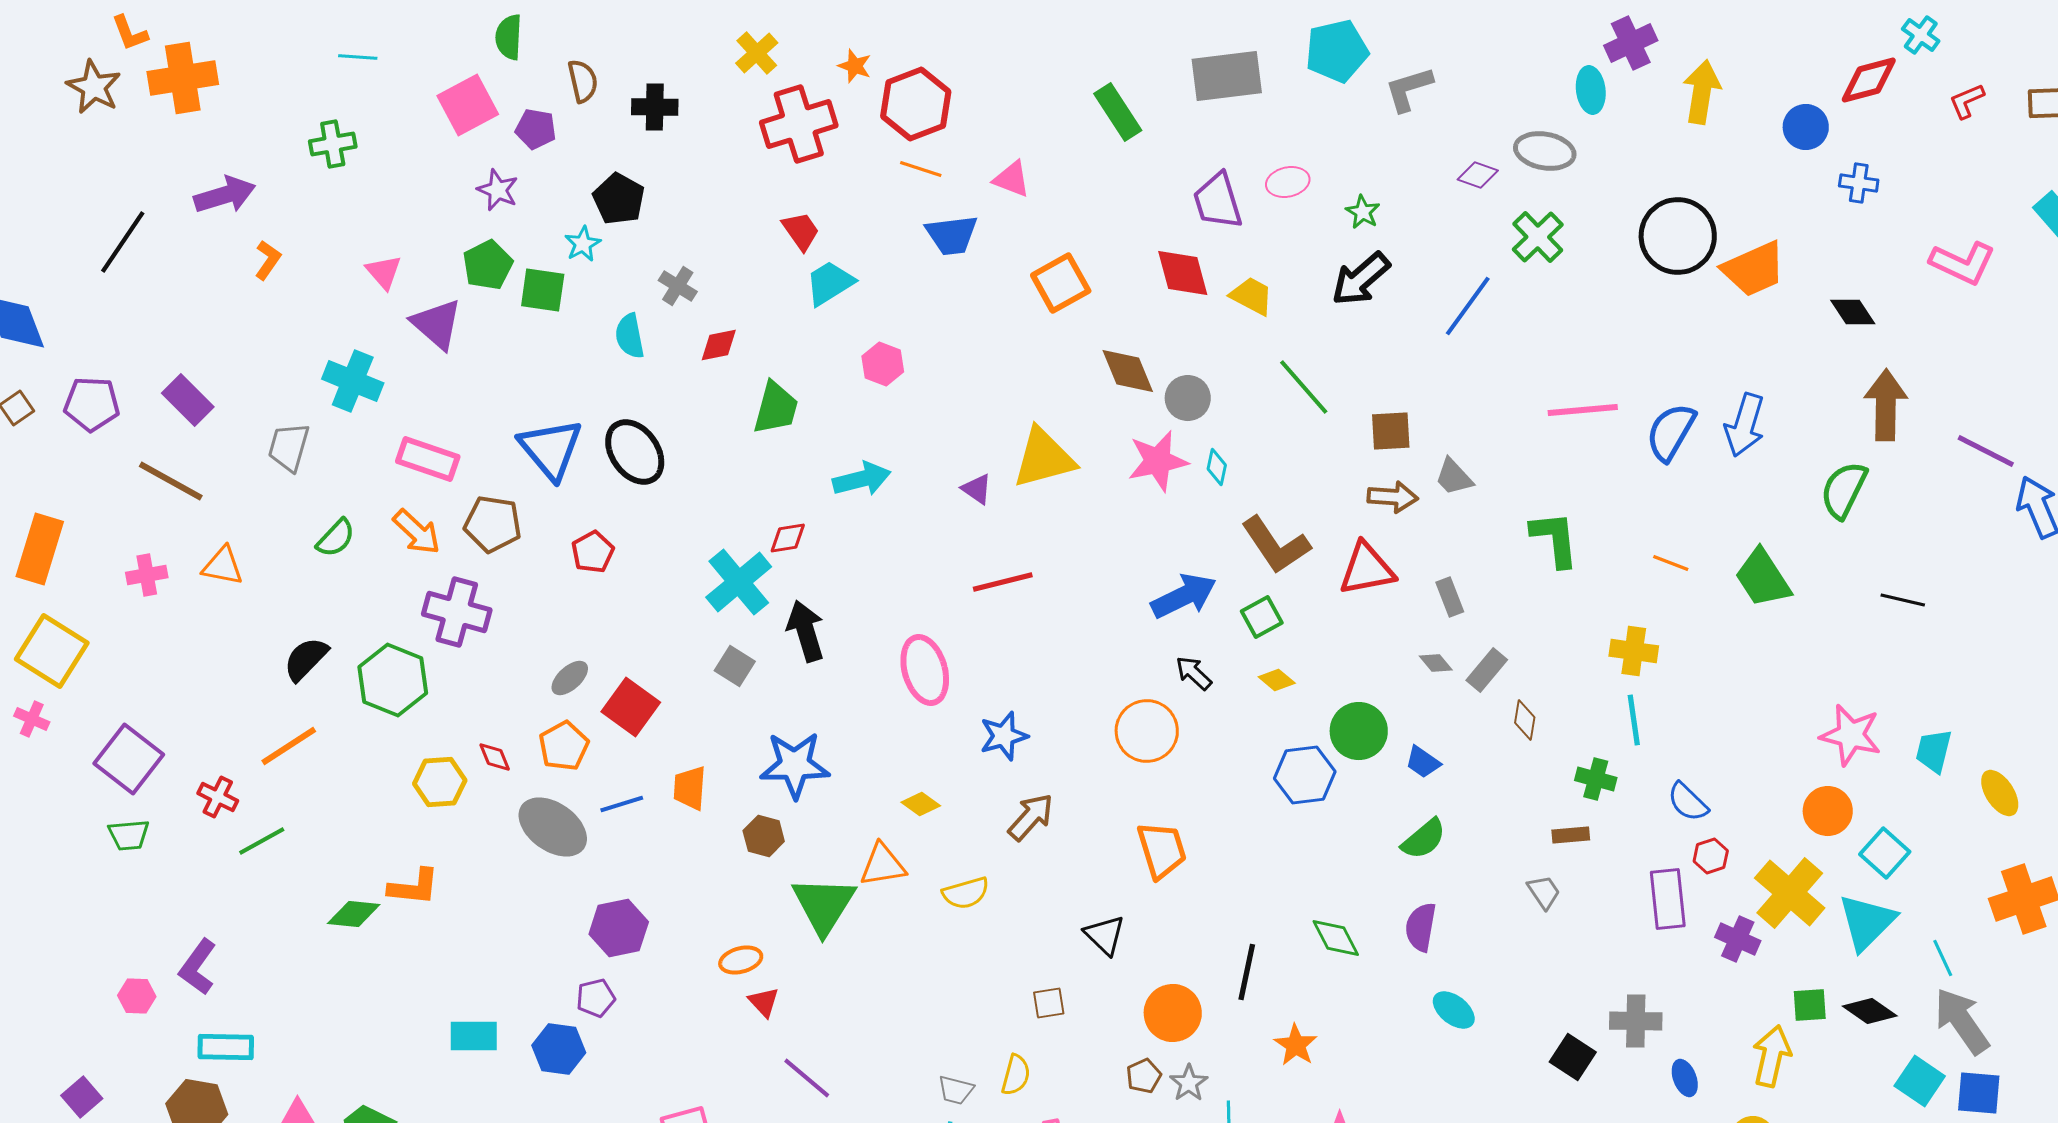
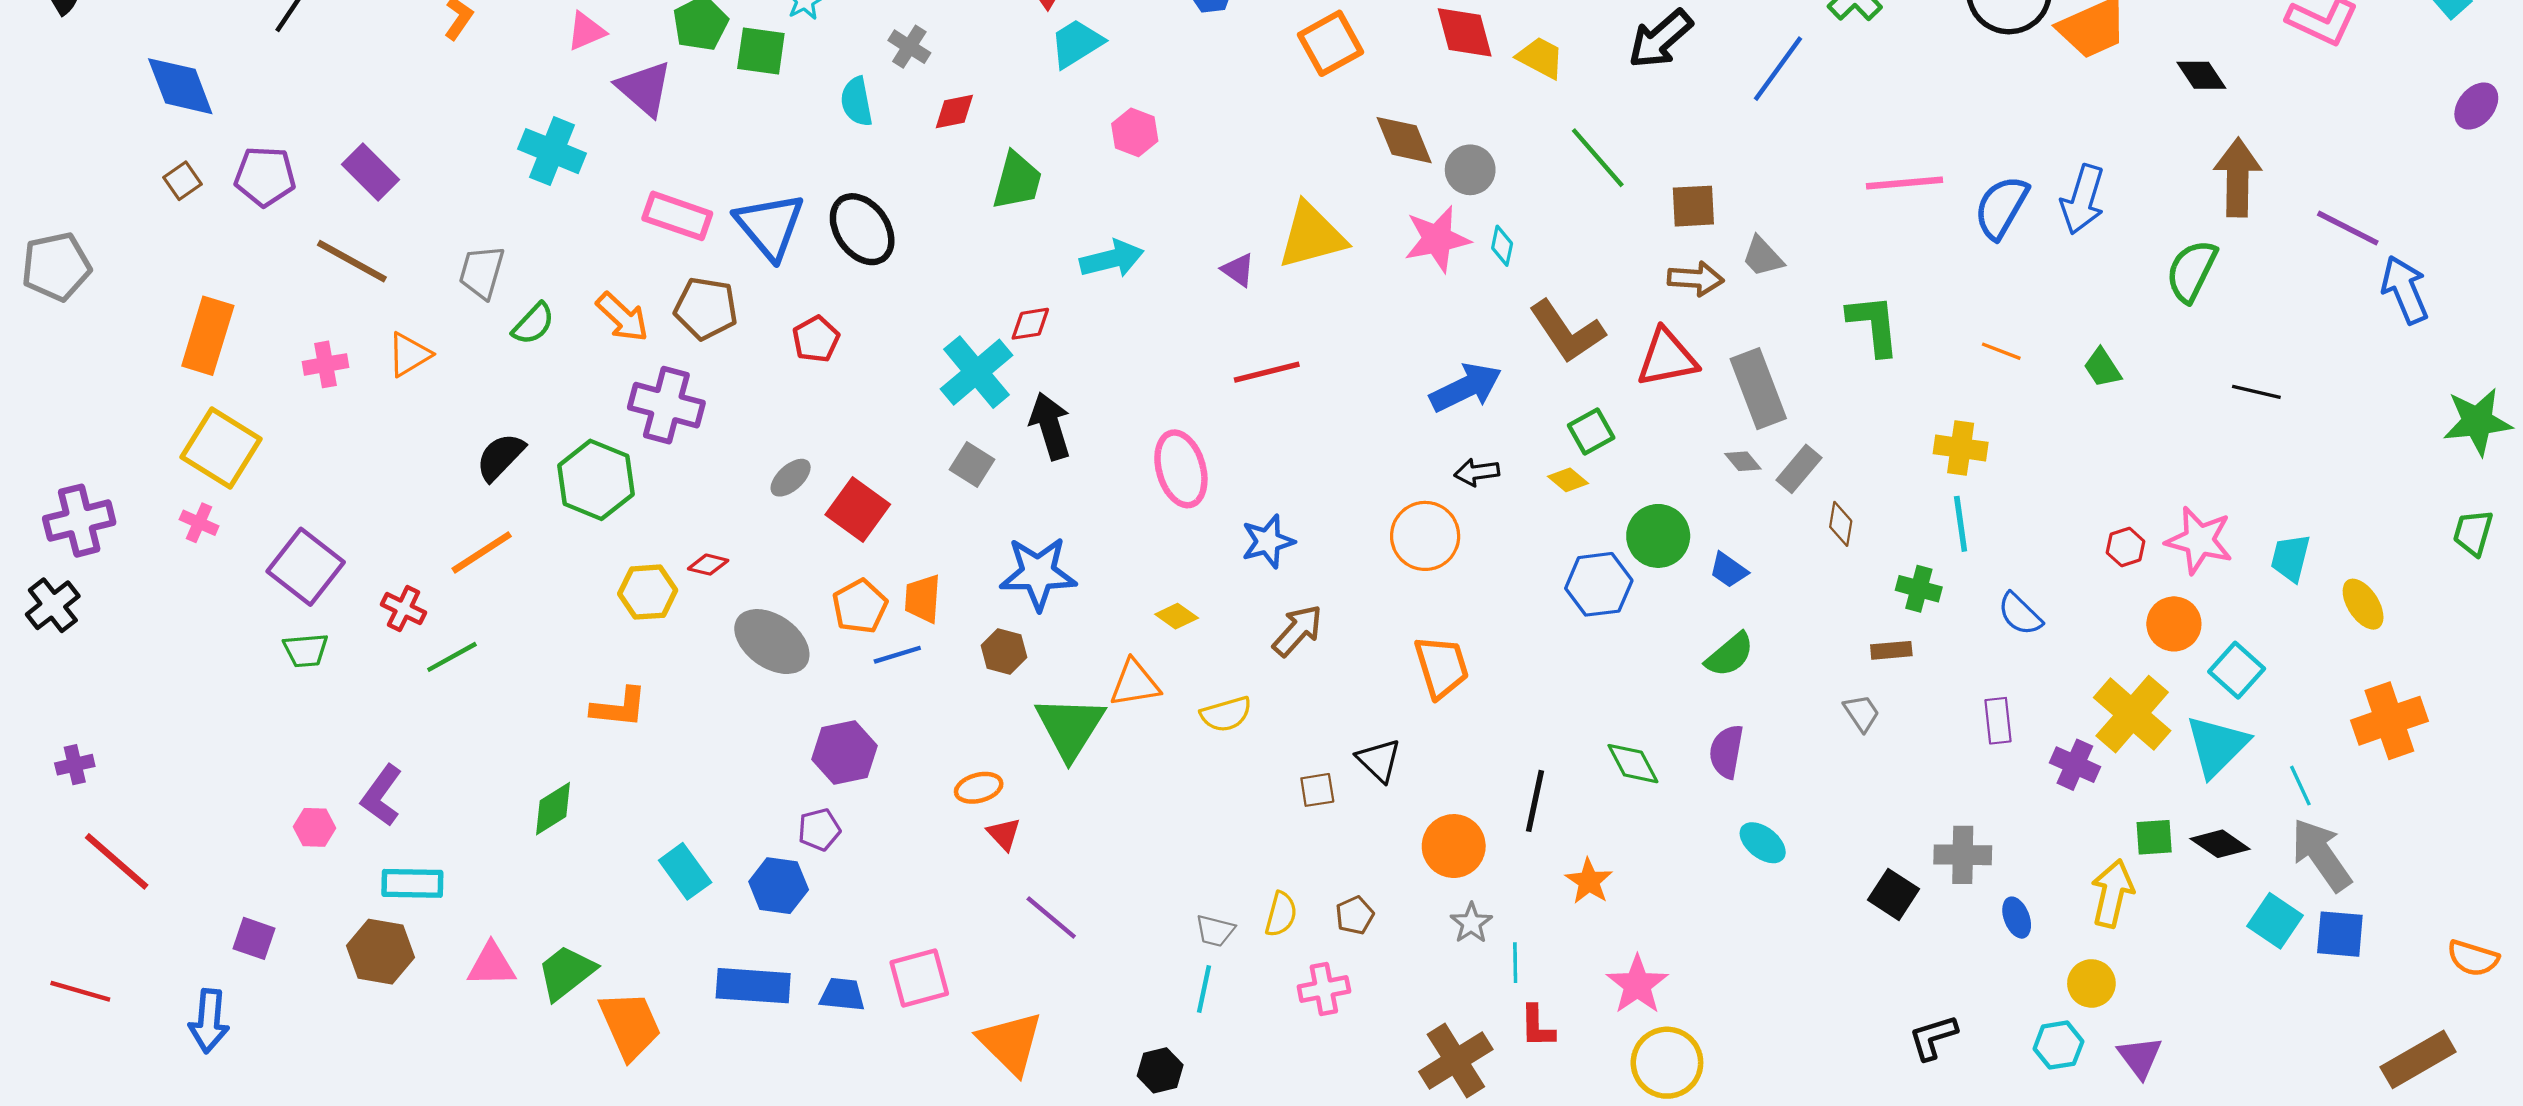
pink triangle: (384, 272) -> (586, 31), turned 48
gray trapezoid: (289, 447) -> (482, 272), moved
pink rectangle: (428, 459) -> (677, 216), moved
orange triangle: (223, 566) -> (409, 355), turned -42
green trapezoid: (1763, 578) -> (2102, 368), size x0.6
gray rectangle: (1450, 597) -> (1758, 389), size x1.8
green square: (1262, 617) -> (1591, 431), moved
black arrow: (1194, 673) -> (1477, 472), turned -51
orange pentagon: (564, 746) -> (860, 606), moved
red diamond: (495, 757) -> (708, 565), turned -54
blue line: (622, 804) -> (897, 655), moved
red hexagon: (1711, 856) -> (2126, 547), moved
purple rectangle: (1668, 899) -> (1998, 721), size x0.7
green diamond: (354, 914) -> (553, 809), moved, turned -38
brown square: (1049, 1003) -> (1317, 790), moved
cyan rectangle: (474, 1036) -> (685, 871), turned 54
brown pentagon: (1144, 1076) -> (1355, 915), moved
purple square: (82, 1097) -> (254, 938), turned -30

